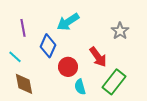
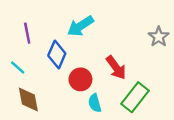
gray star: (120, 31) -> (159, 37), moved

